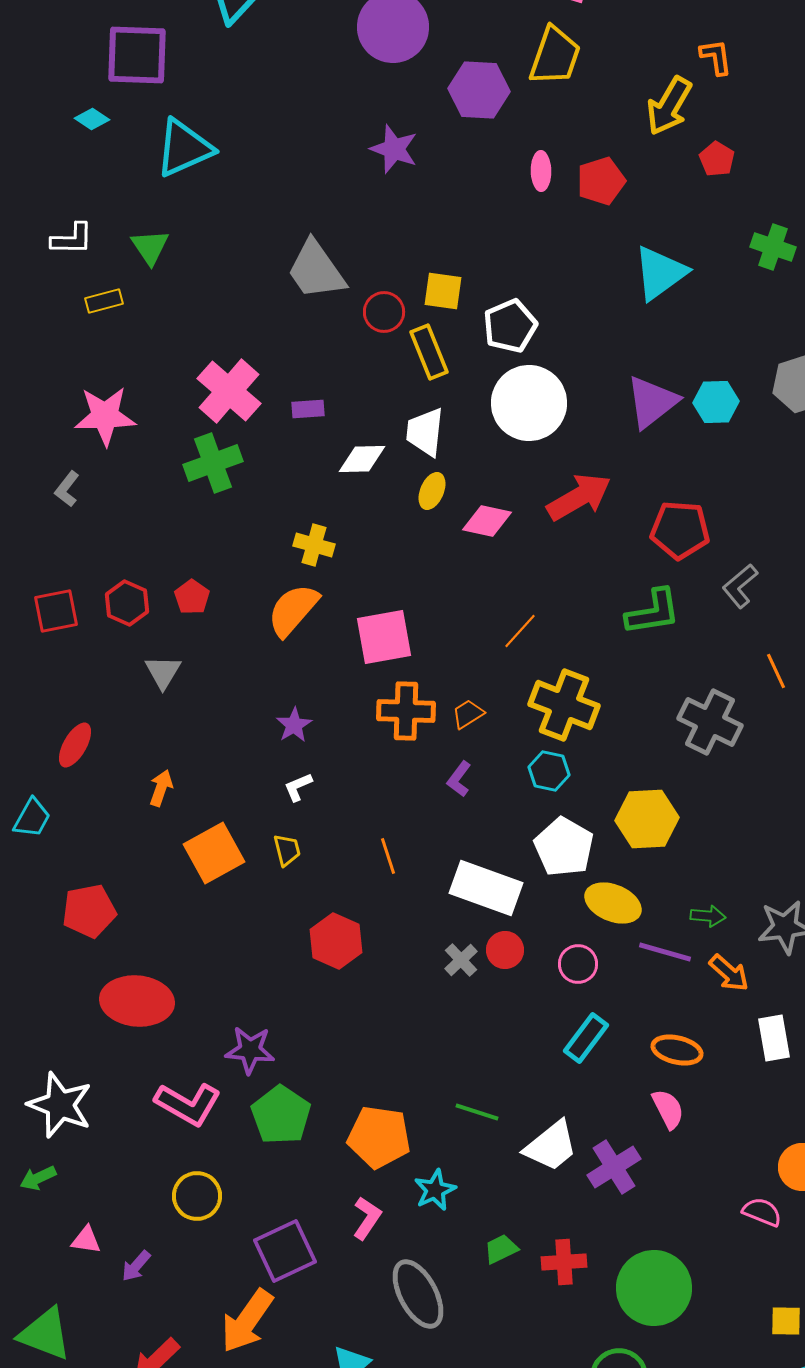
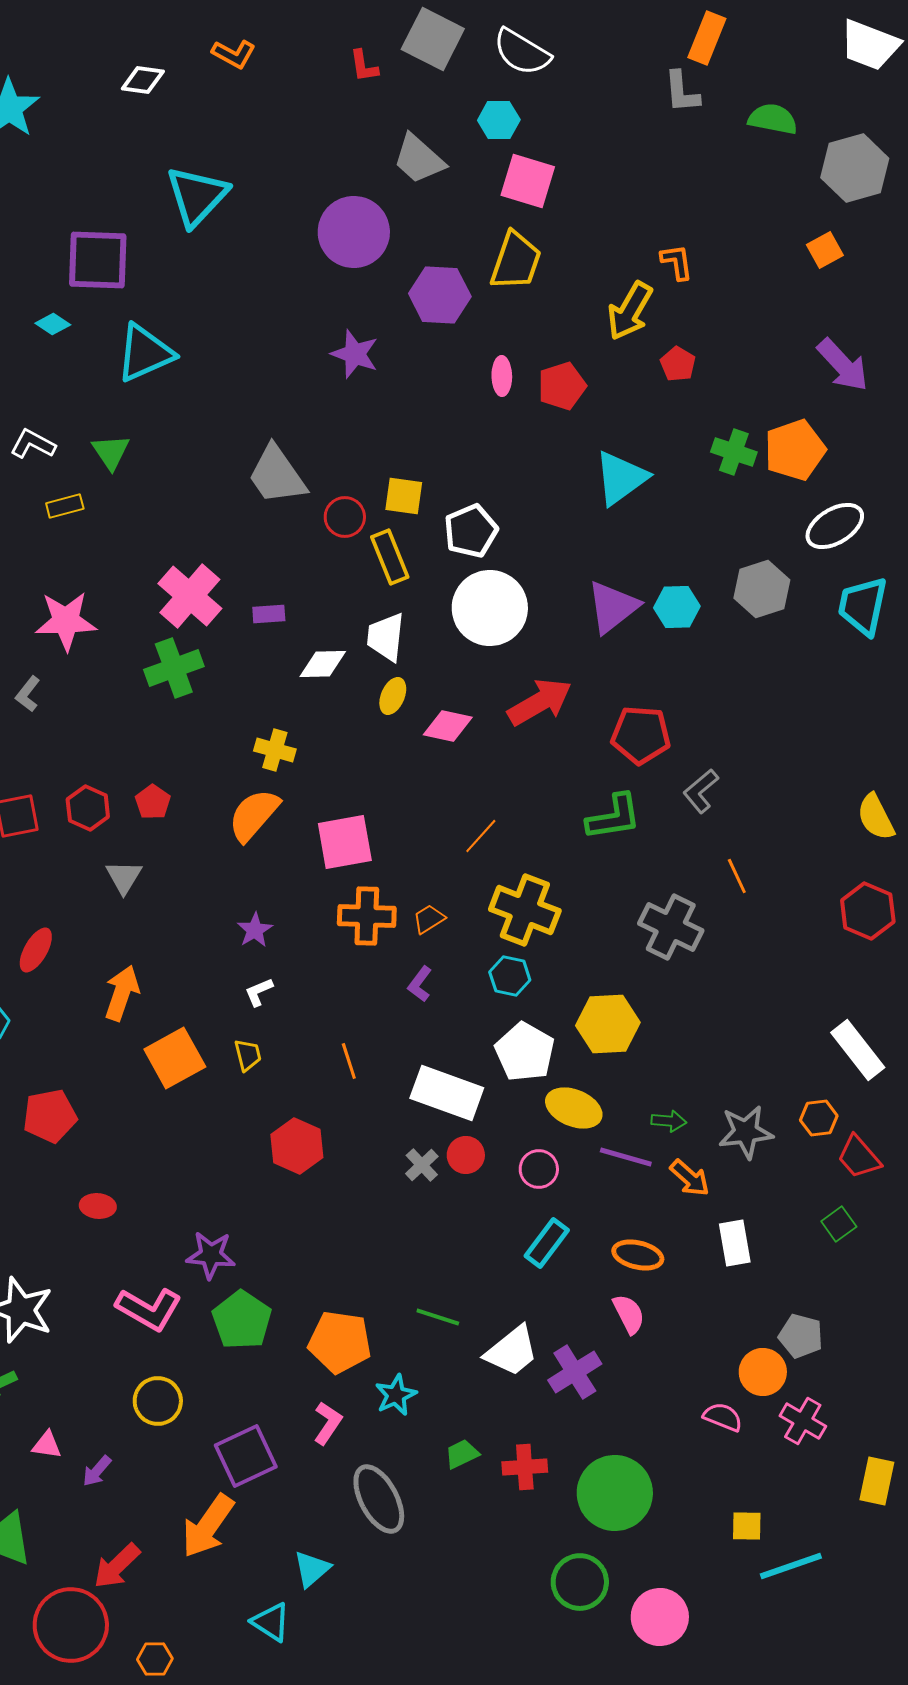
white L-shape: (72, 239) -> (33, 444), turned -153
orange arrow: (161, 788) -> (122, 993), size x1.5
red ellipse: (137, 1001) -> (98, 1206), size x0.5

